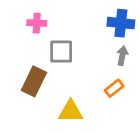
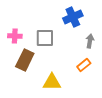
pink cross: (37, 23) -> (15, 36), moved
blue cross: (121, 23) -> (73, 17), moved, turned -30

